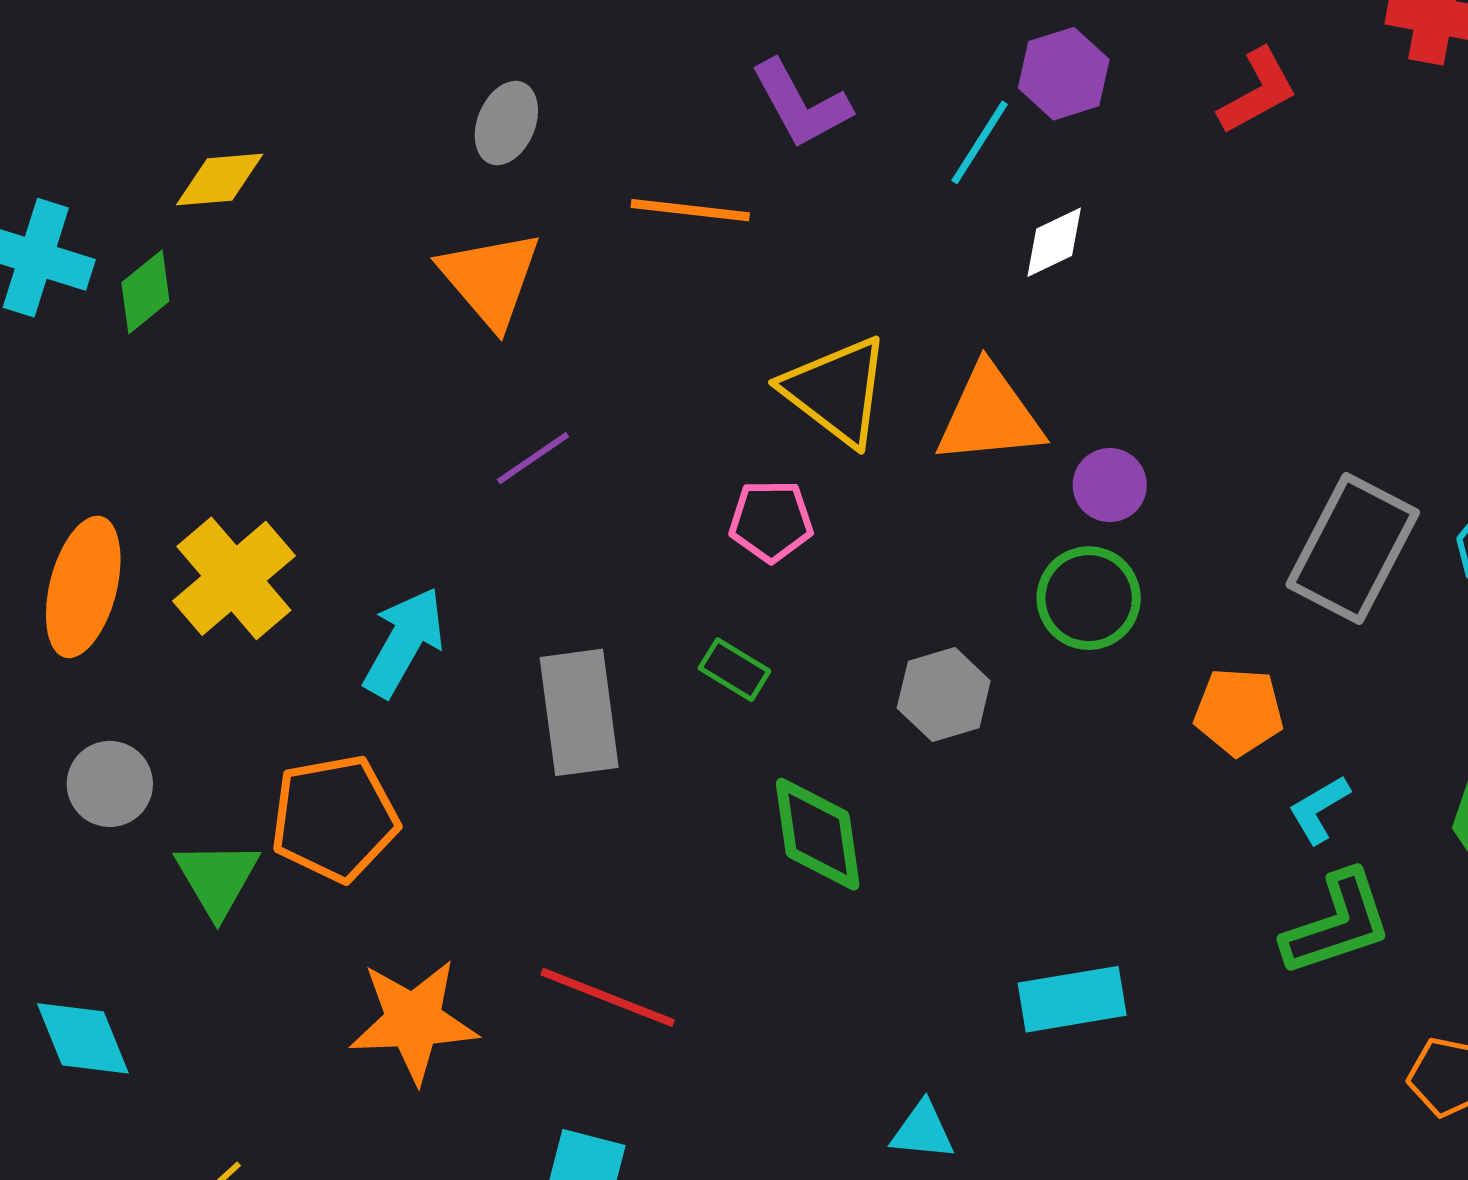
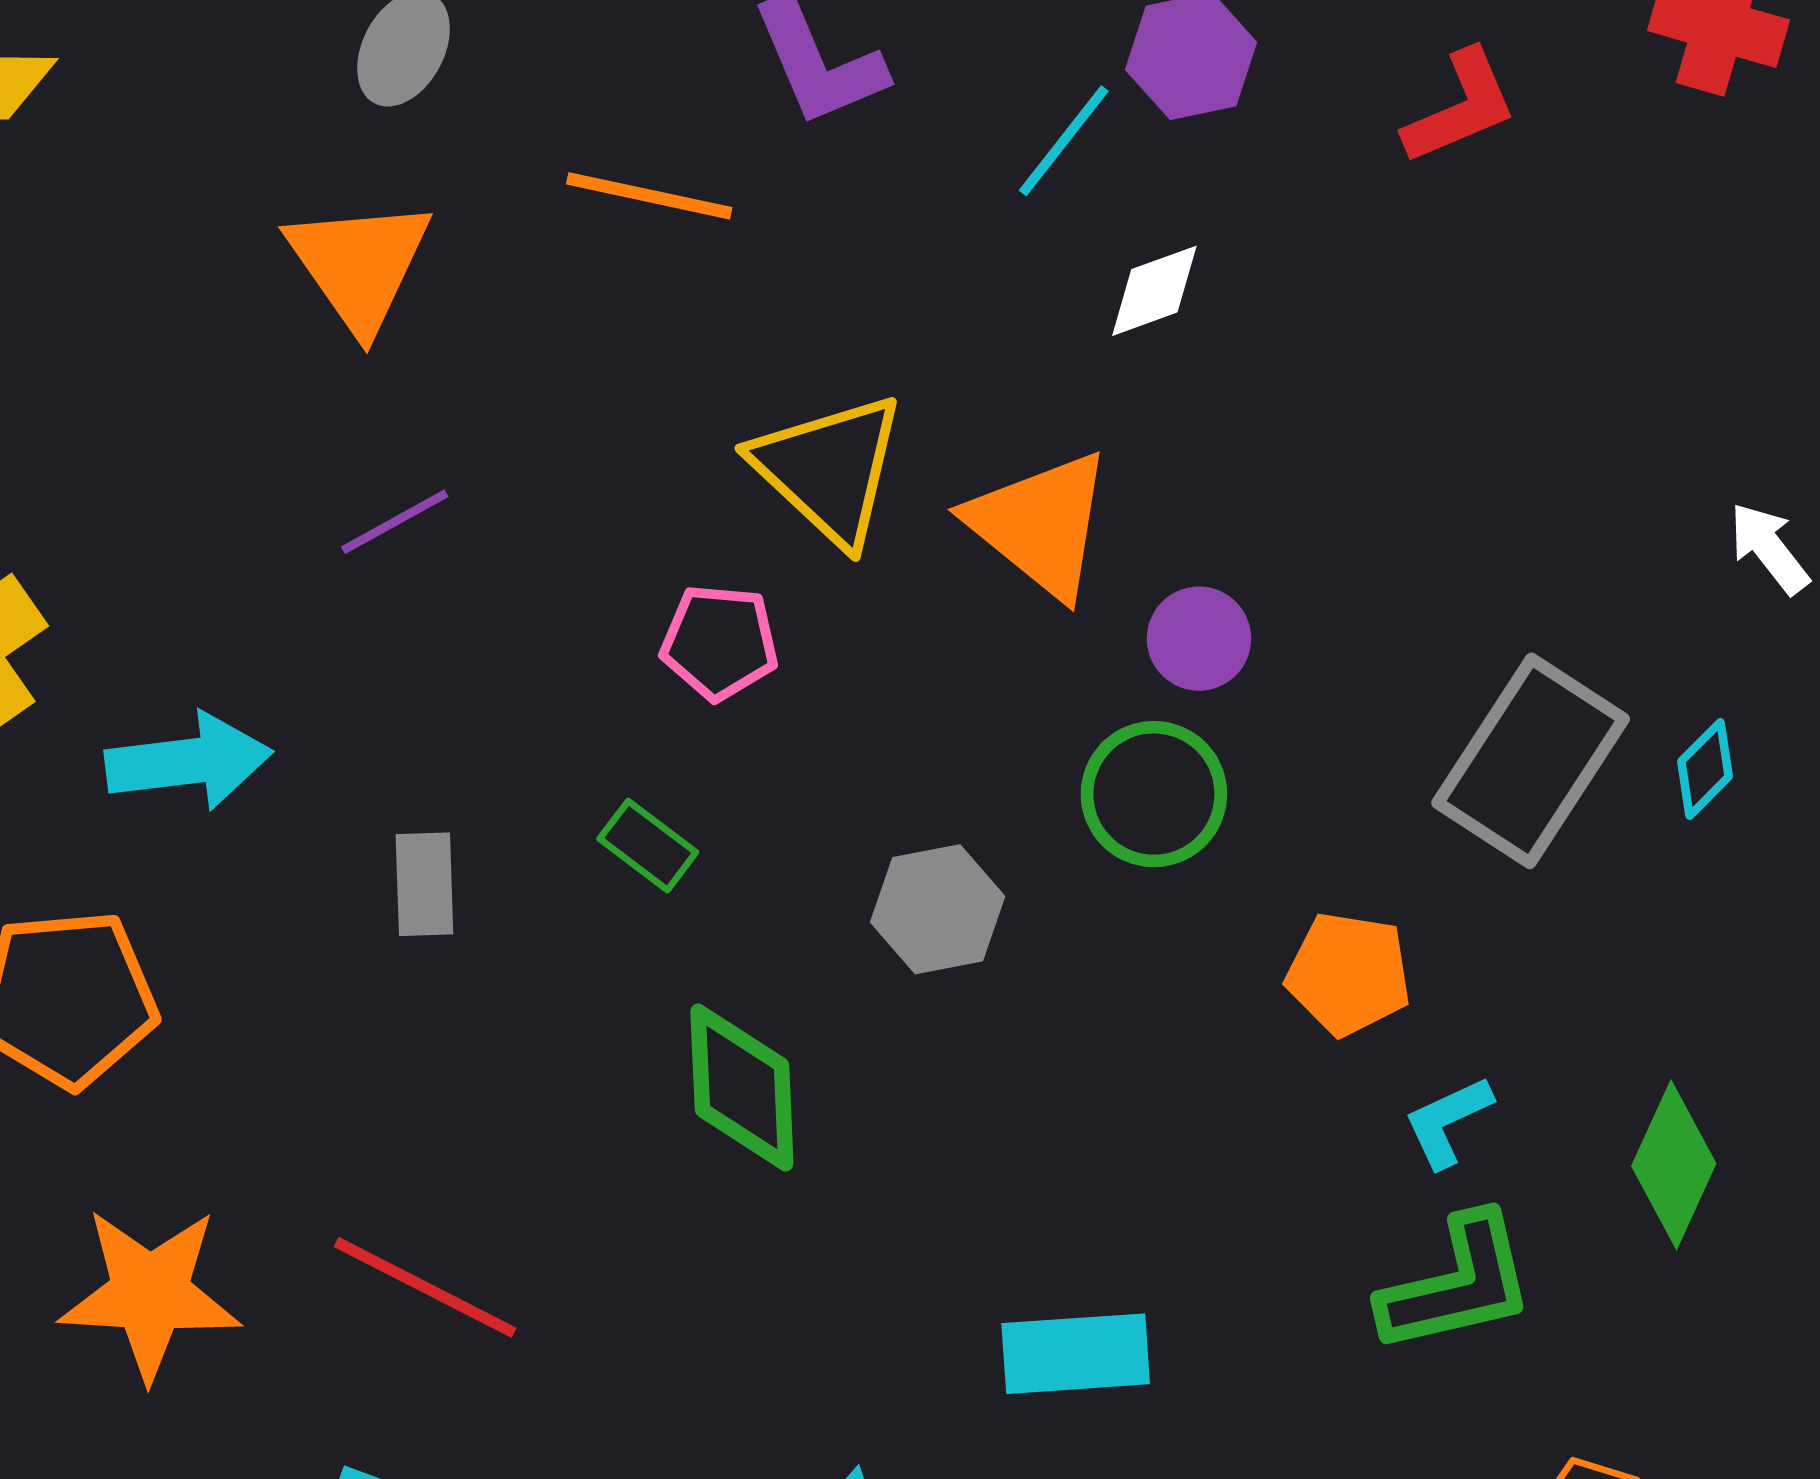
orange triangle: (990, 415) -> (1040, 524), turned 39
cyan arrow: (404, 642) -> (189, 762), turned 48
gray rectangle: (579, 712) -> (424, 884), size x0.6

